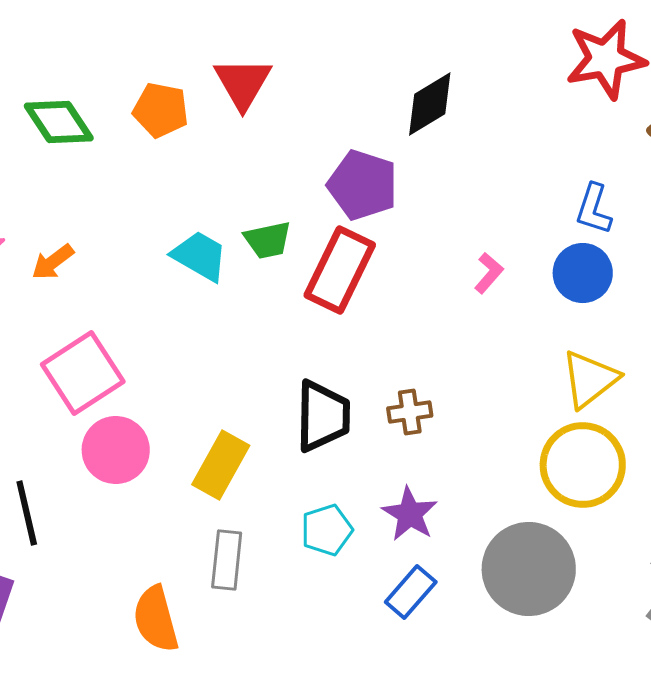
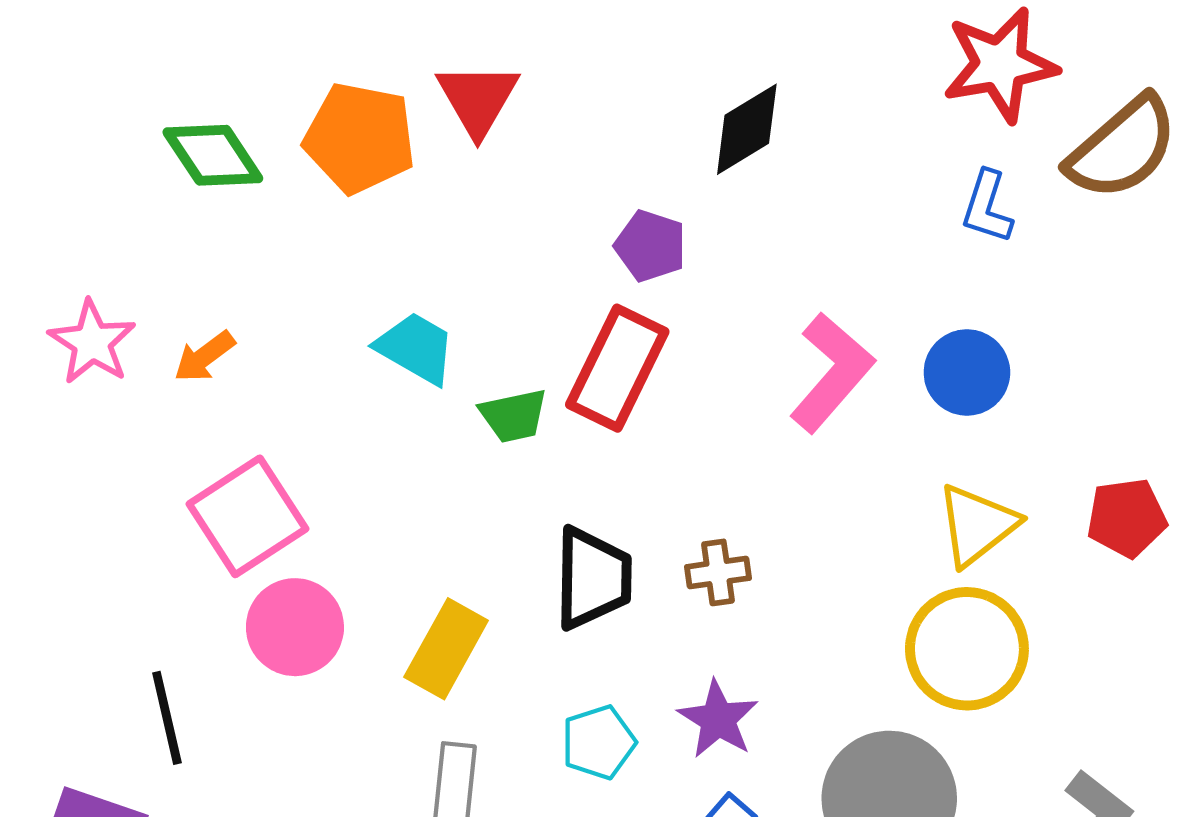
orange pentagon: (161, 110) -> (360, 138), size x1.4
purple pentagon: (363, 185) -> (650, 246), size x0.7
blue L-shape: (594, 209) -> (987, 207), moved
green trapezoid: (268, 240) -> (514, 416), moved
pink L-shape: (489, 273) -> (832, 372), size x2.0

